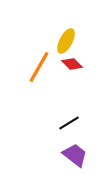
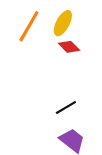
orange line: (39, 67) -> (29, 26), moved

